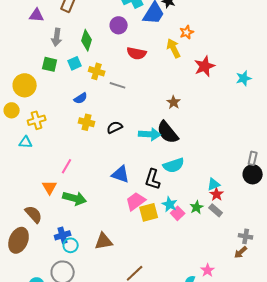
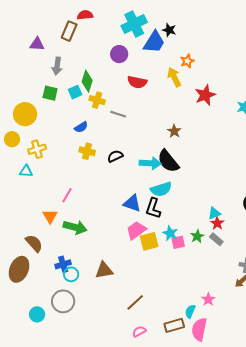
green diamond: (87, 40) -> (87, 81), moved
cyan semicircle: (174, 165) -> (161, 189), moved
blue triangle: (121, 174) -> (132, 203), moved
pink square: (178, 213) -> (178, 242), turned 32

